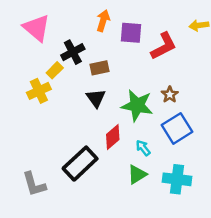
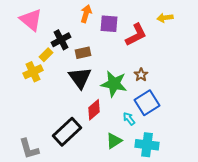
black triangle: (96, 98) -> (80, 78), size x1.4
cyan arrow: (143, 148) -> (129, 119), moved

